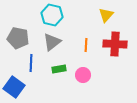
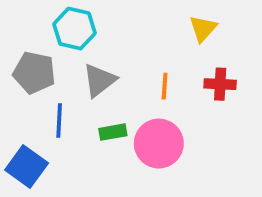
cyan hexagon: (52, 15) -> (74, 29), moved
red cross: (115, 44) -> (220, 84), size x0.7
pink circle: (83, 75) -> (159, 144), size x1.6

